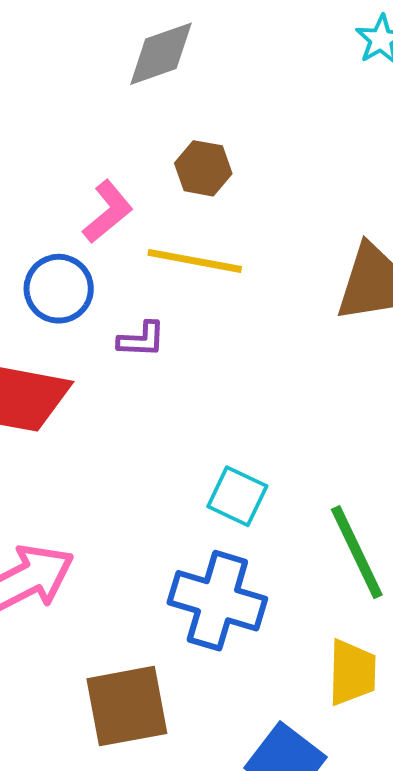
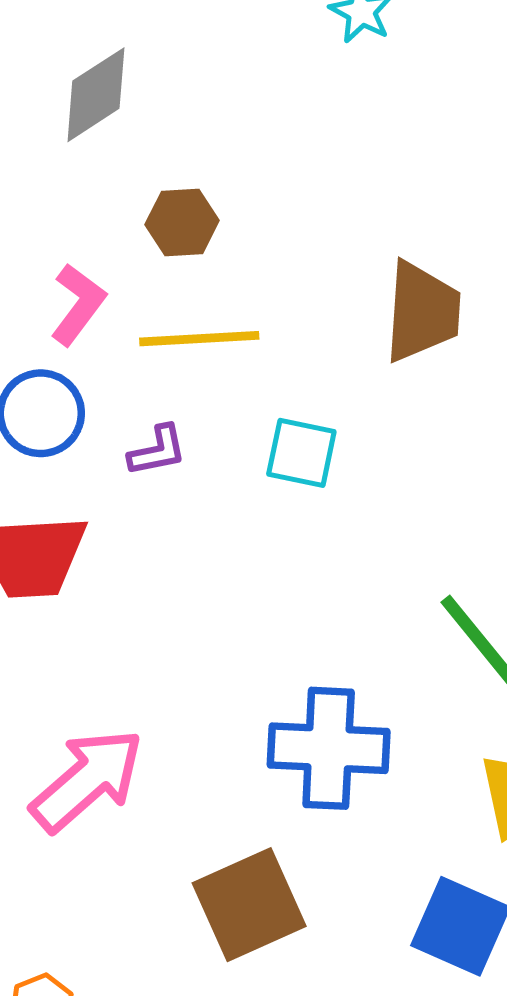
cyan square: (237, 496) -> (301, 453), moved

